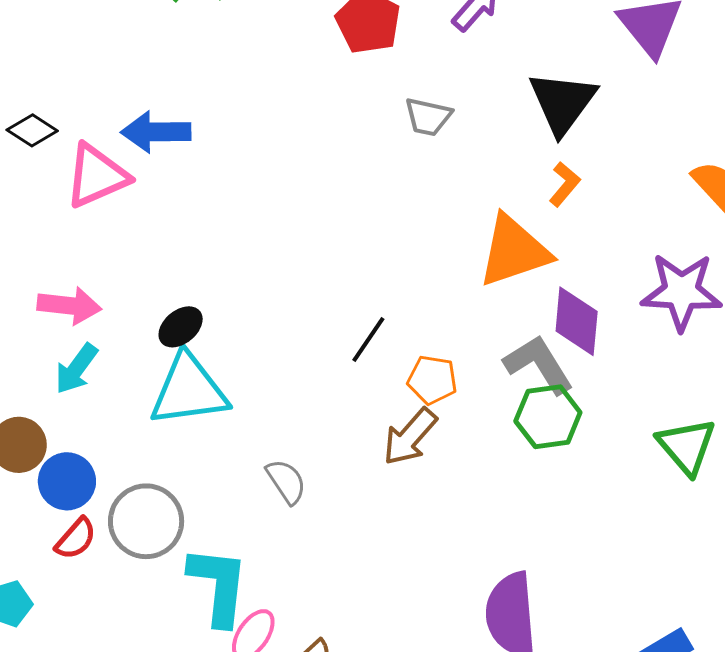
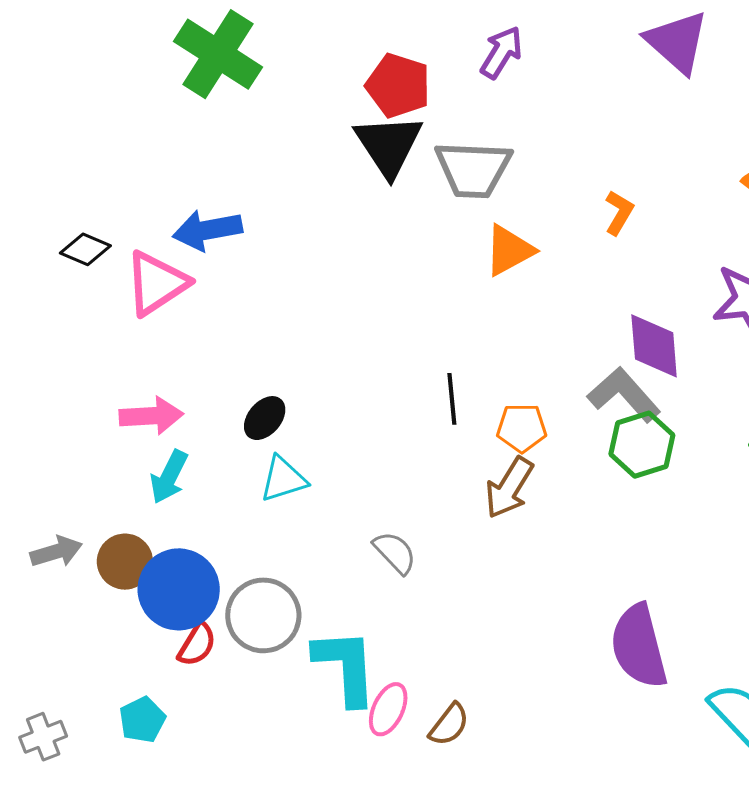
black triangle: (563, 102) -> (389, 145), moved
gray trapezoid: (428, 117) -> (473, 169), size x1.6
orange triangle: (514, 251) -> (509, 250), moved, size x0.7
black line: (368, 340) -> (452, 399), turned -30
cyan triangle: (189, 390) -> (283, 479), size x0.6
blue circle: (67, 481) -> (179, 589), size x1.4

